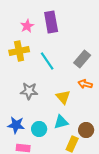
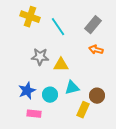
yellow cross: (19, 51) -> (30, 17), turned 30
yellow triangle: (63, 97) -> (61, 65), moved, turned -49
blue star: (16, 125) -> (27, 91), turned -30

